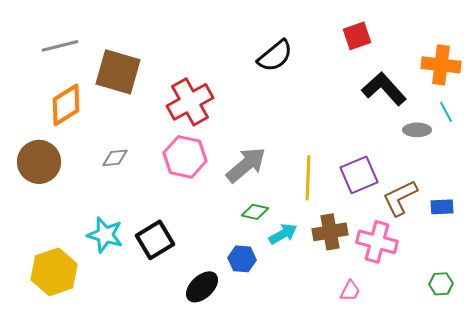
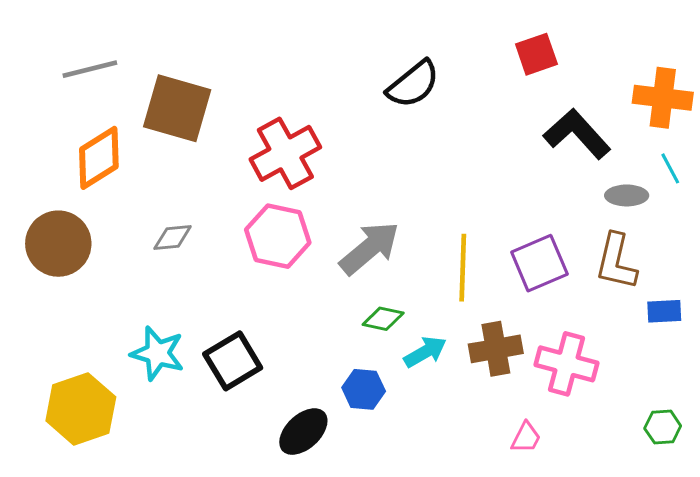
brown L-shape: (400, 198) -> (616, 262), moved, turned -51

